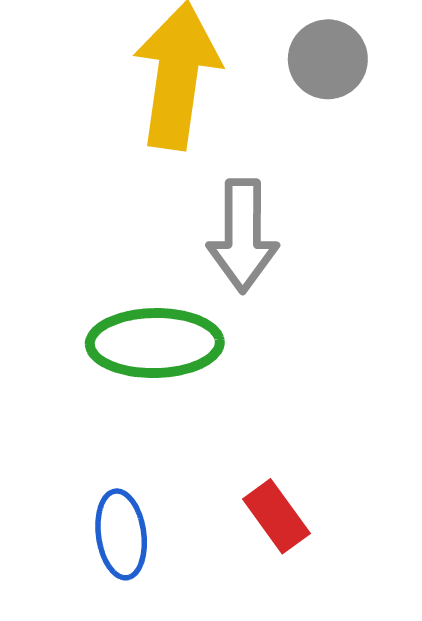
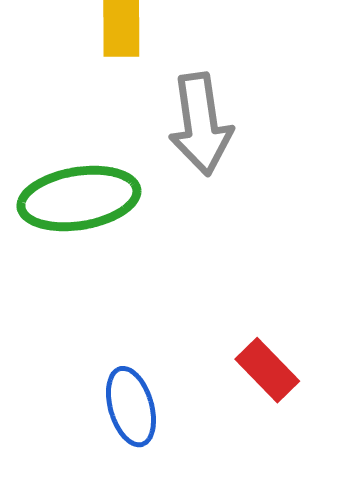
green ellipse: (155, 343) -> (79, 198), moved

